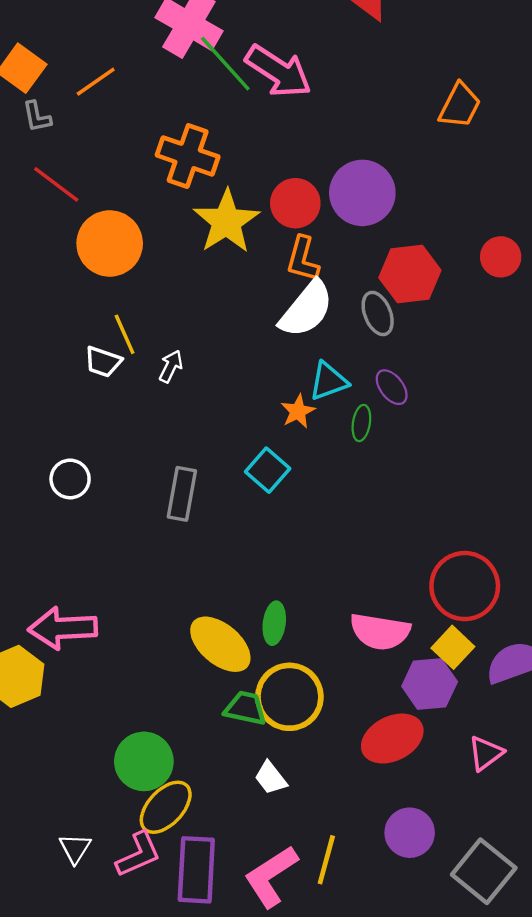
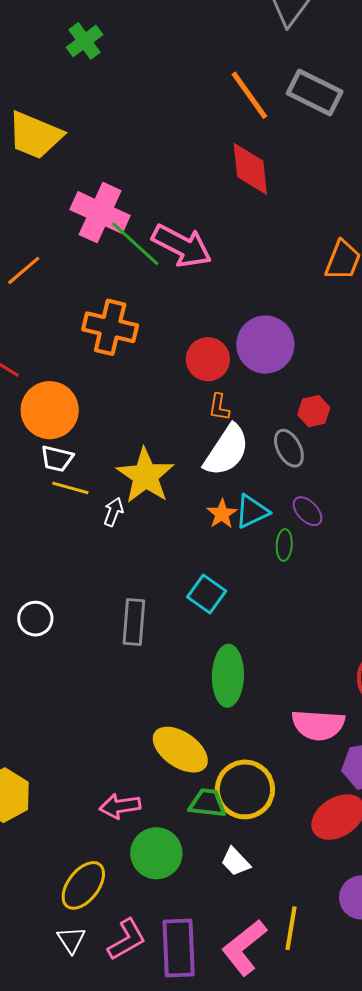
yellow star: (226, 222) -> (145, 476), moved
orange L-shape: (303, 259) -> (219, 407), size x0.7
red hexagon: (410, 274) -> (314, 411), size x0.6
yellow line: (125, 334) -> (70, 488), turned -45
white trapezoid: (103, 362) -> (57, 459), moved
orange star: (298, 411) -> (222, 514), moved
green ellipse: (274, 623) -> (228, 676), moved, size x1.6
pink arrow: (63, 628) -> (120, 806), moved, size x0.7
green circle: (144, 761) -> (156, 853), moved
yellow ellipse: (166, 807) -> (83, 885), moved

